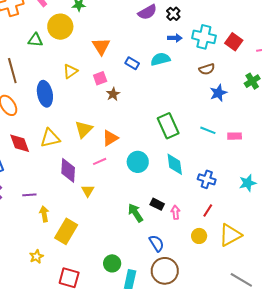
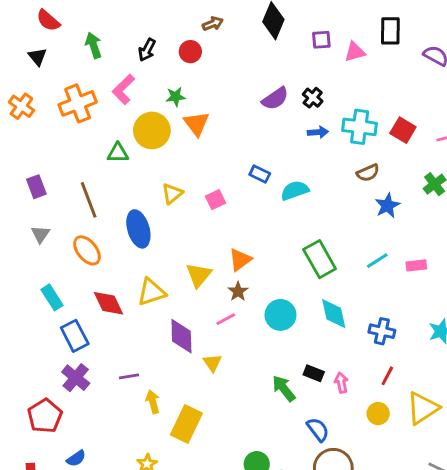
orange triangle: (101, 46) -> (196, 124), moved
cyan semicircle: (160, 59) -> (295, 190), moved
brown star: (113, 94) -> (238, 291), moved
cyan line: (208, 130) -> (377, 261), turned -49
orange triangle: (110, 138) -> (240, 260), moved

